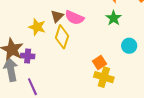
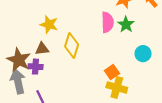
brown triangle: (57, 16) -> (42, 49), moved, turned 40
pink semicircle: (74, 18) -> (107, 22), moved, turned -114
yellow star: (37, 27) -> (49, 24), moved

